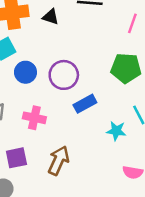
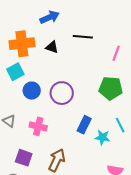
blue rectangle: (85, 104) -> (84, 125), moved, turned -36
purple square: (16, 158) -> (24, 158), turned 30

